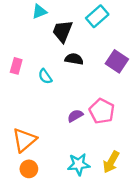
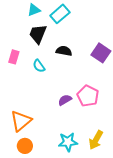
cyan rectangle: (97, 16) -> (60, 14), moved
black trapezoid: (62, 31) -> (38, 34), moved

